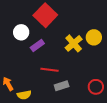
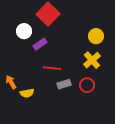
yellow cross: (74, 43) -> (92, 60), moved
red circle: (96, 87) -> (87, 85), moved

